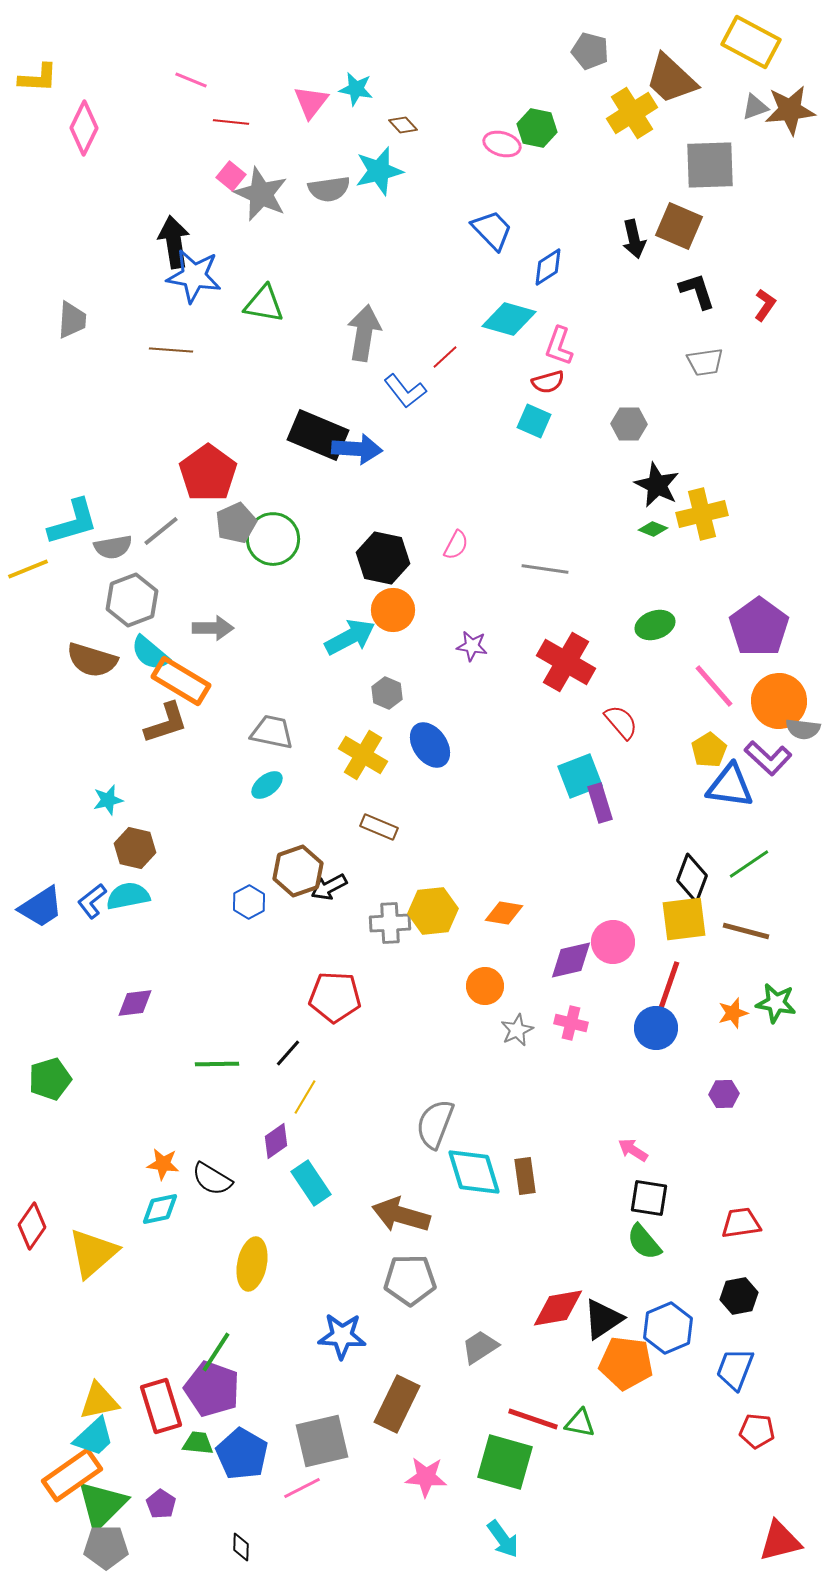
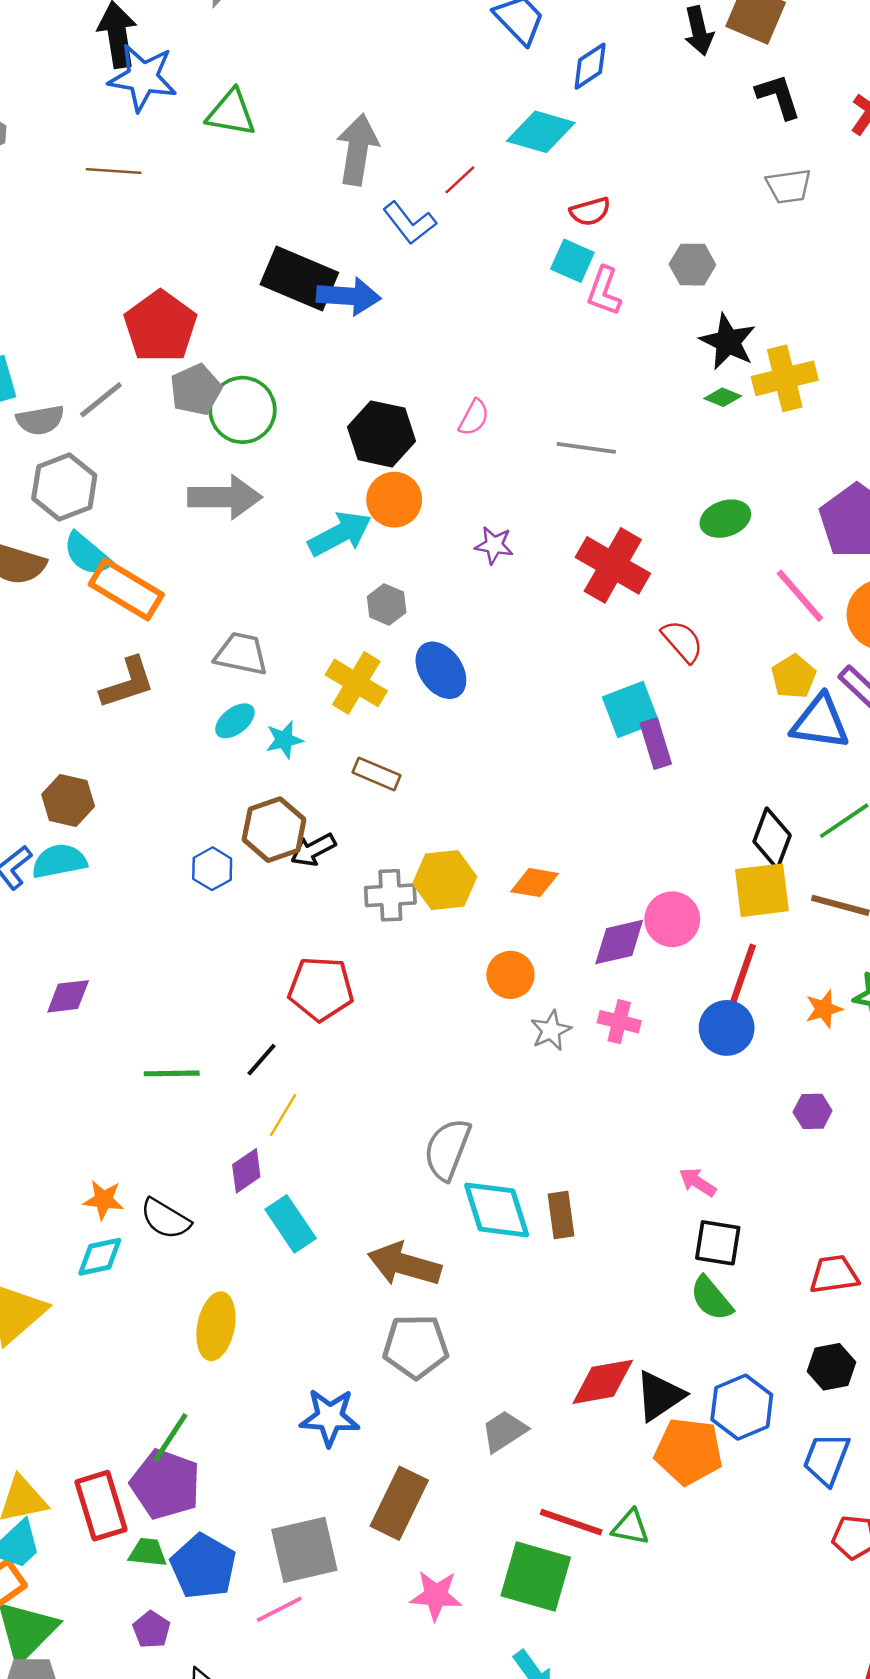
pink L-shape: (559, 346) -> (604, 291), moved
gray arrow: (213, 628) -> (225, 497), moved, size x1.4
brown L-shape: (166, 723) -> (128, 683), moved
cyan star: (108, 800) -> (284, 740), moved
purple pentagon: (161, 1504) -> (152, 1630), moved

